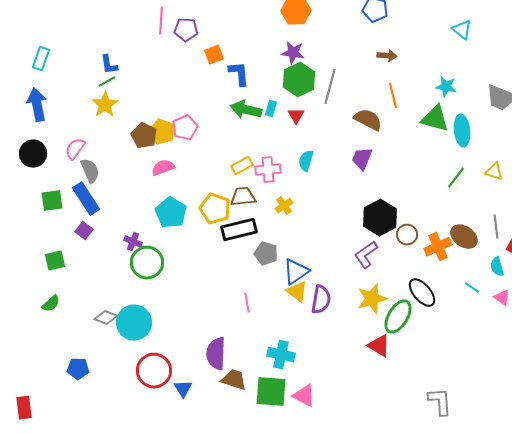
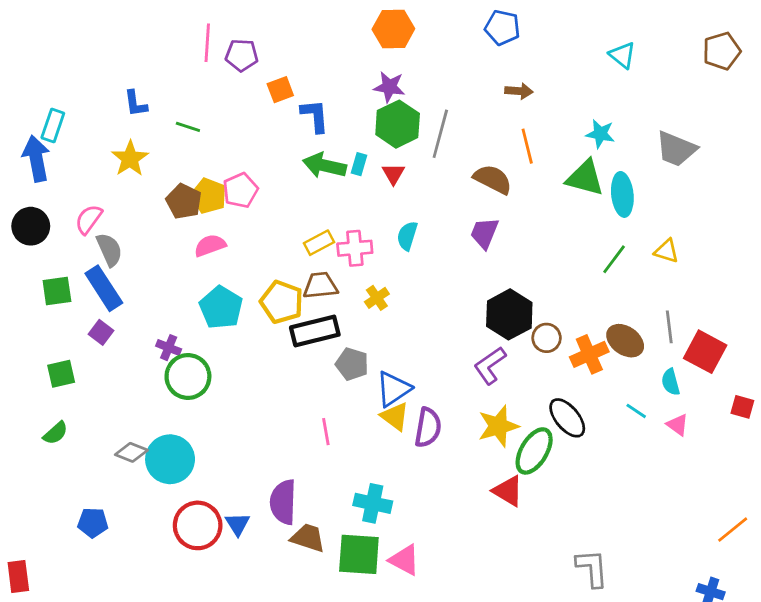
cyan rectangle: (41, 59) -> (53, 125), moved
green line: (107, 82) -> (188, 127), moved, turned 48
blue triangle: (183, 389) -> (238, 524), moved

